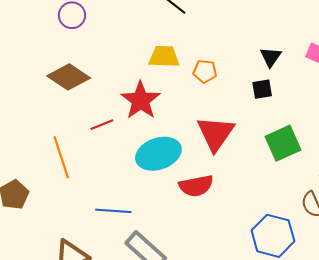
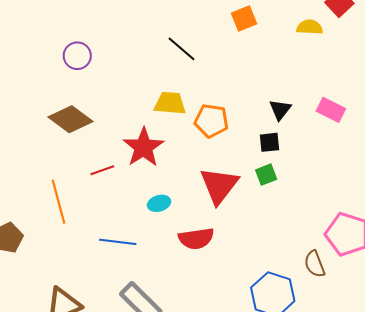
orange pentagon: (205, 71) -> (211, 121), size x1.4
green square: (283, 143) -> (266, 175), moved, size x0.6
cyan ellipse: (158, 154) -> (159, 203), size x0.5
blue line: (113, 211) -> (118, 242), moved

